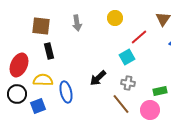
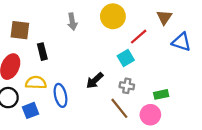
yellow circle: (115, 18) -> (113, 16), size x1.5
brown square: (41, 26) -> (20, 30), moved

